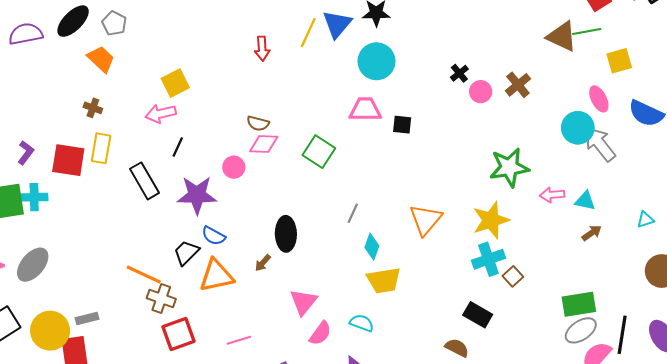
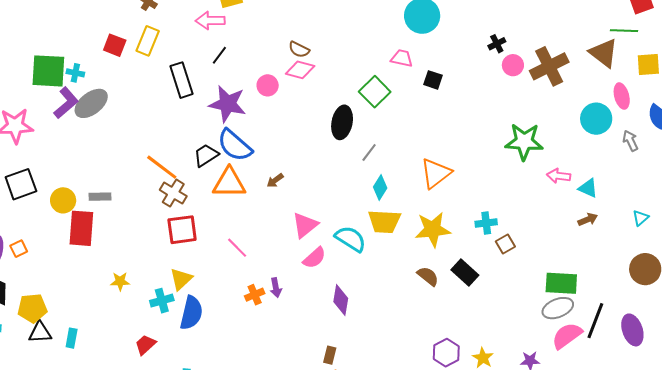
brown triangle: (562, 36) -> (604, 53), moved
brown cross: (518, 85) -> (549, 66), size x1.5
pink trapezoid: (365, 109) -> (402, 58), size x0.7
gray arrow: (600, 144) -> (630, 141), moved, size x0.6
green square: (319, 152) -> (375, 92), moved
purple L-shape: (26, 153) -> (66, 103), moved, size x1.4
red square: (68, 160) -> (115, 45), size x0.7
cyan cross: (34, 197) -> (75, 73), size x0.7
yellow star: (491, 220) -> (433, 229), moved
cyan triangle: (645, 220) -> (640, 218), turned -36
black ellipse: (286, 234) -> (342, 122), moved
blue semicircle: (214, 236) -> (235, 145), size x1.6
cyan cross: (488, 259) -> (486, 223), size x0.7
gray ellipse: (33, 265) -> (91, 103), moved
cyan semicircle: (362, 323) -> (351, 239), moved, size x1.4
yellow circle: (50, 331) -> (63, 200), size x0.7
pink line: (239, 340) -> (237, 248), turned 50
brown semicircle: (457, 348) -> (428, 276), moved

